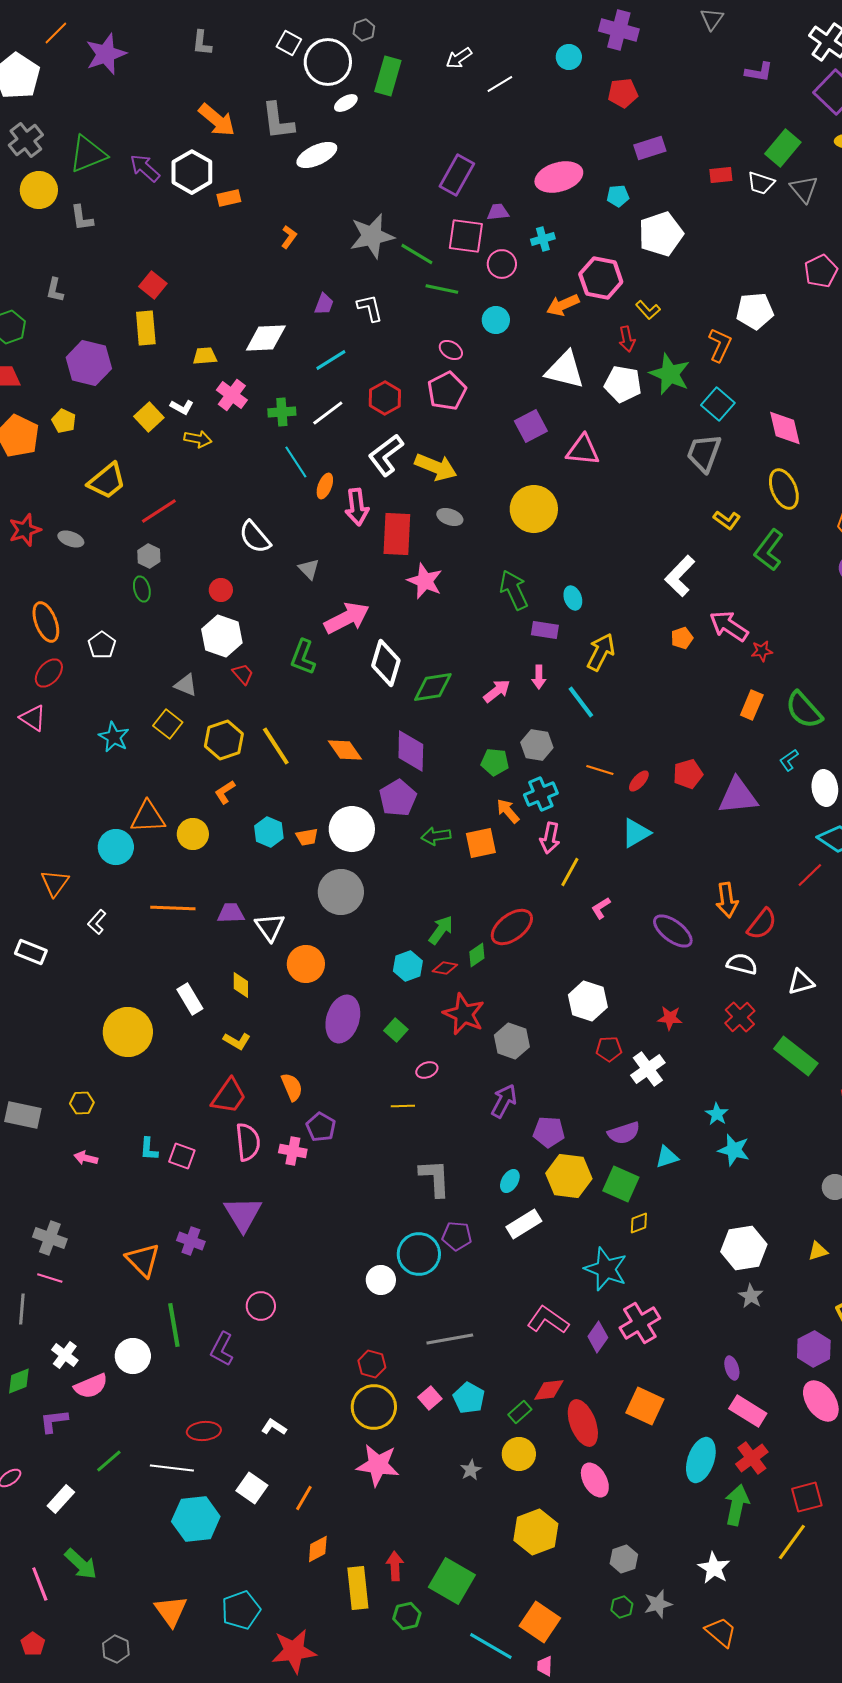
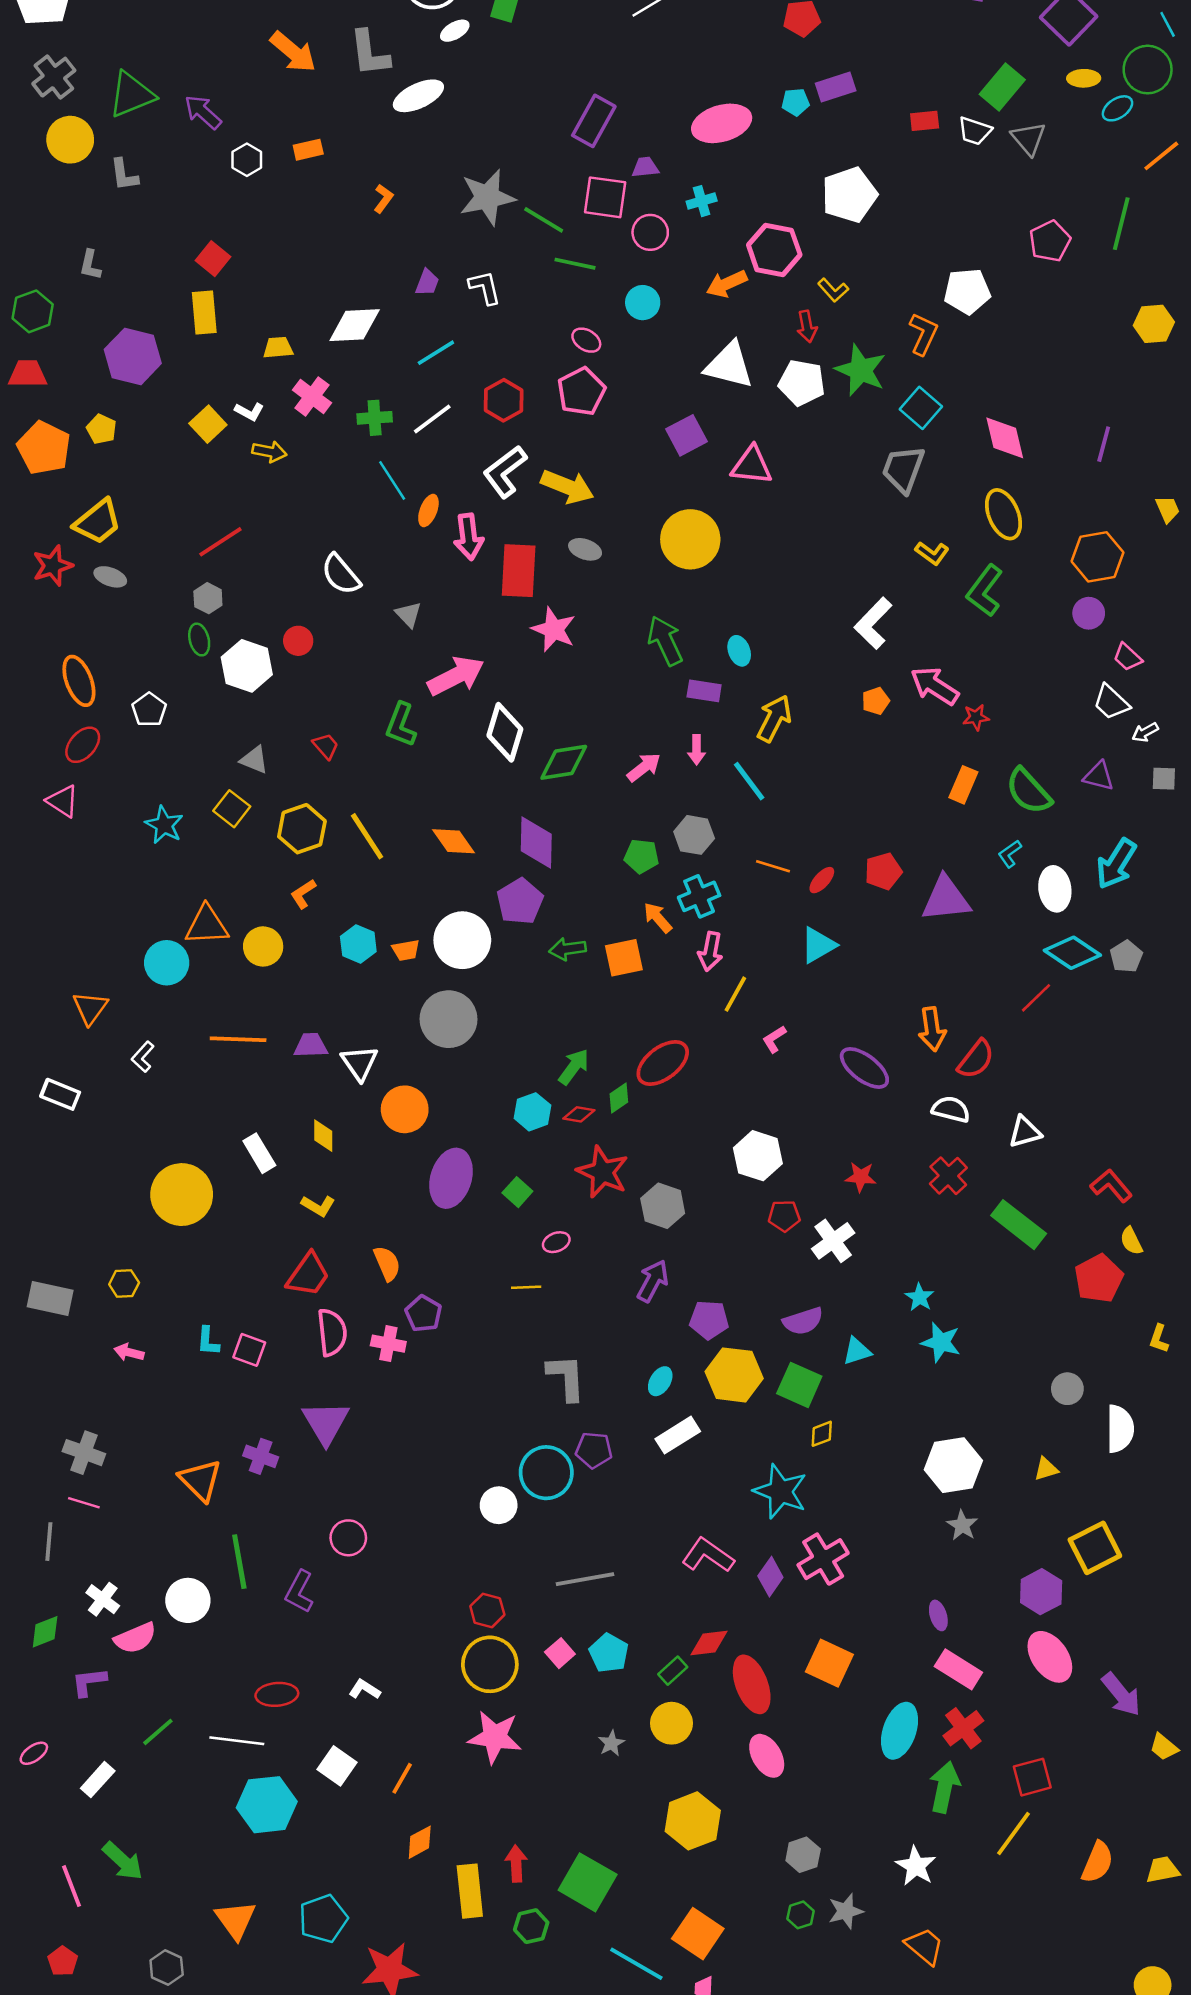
white hexagon: (192, 172) -> (247, 160), moved, size x0.6
cyan pentagon: (618, 196) -> (796, 102), moved
yellow trapezoid: (107, 481) -> (98, 522), moved
white hexagon: (222, 636) -> (247, 666), moved

